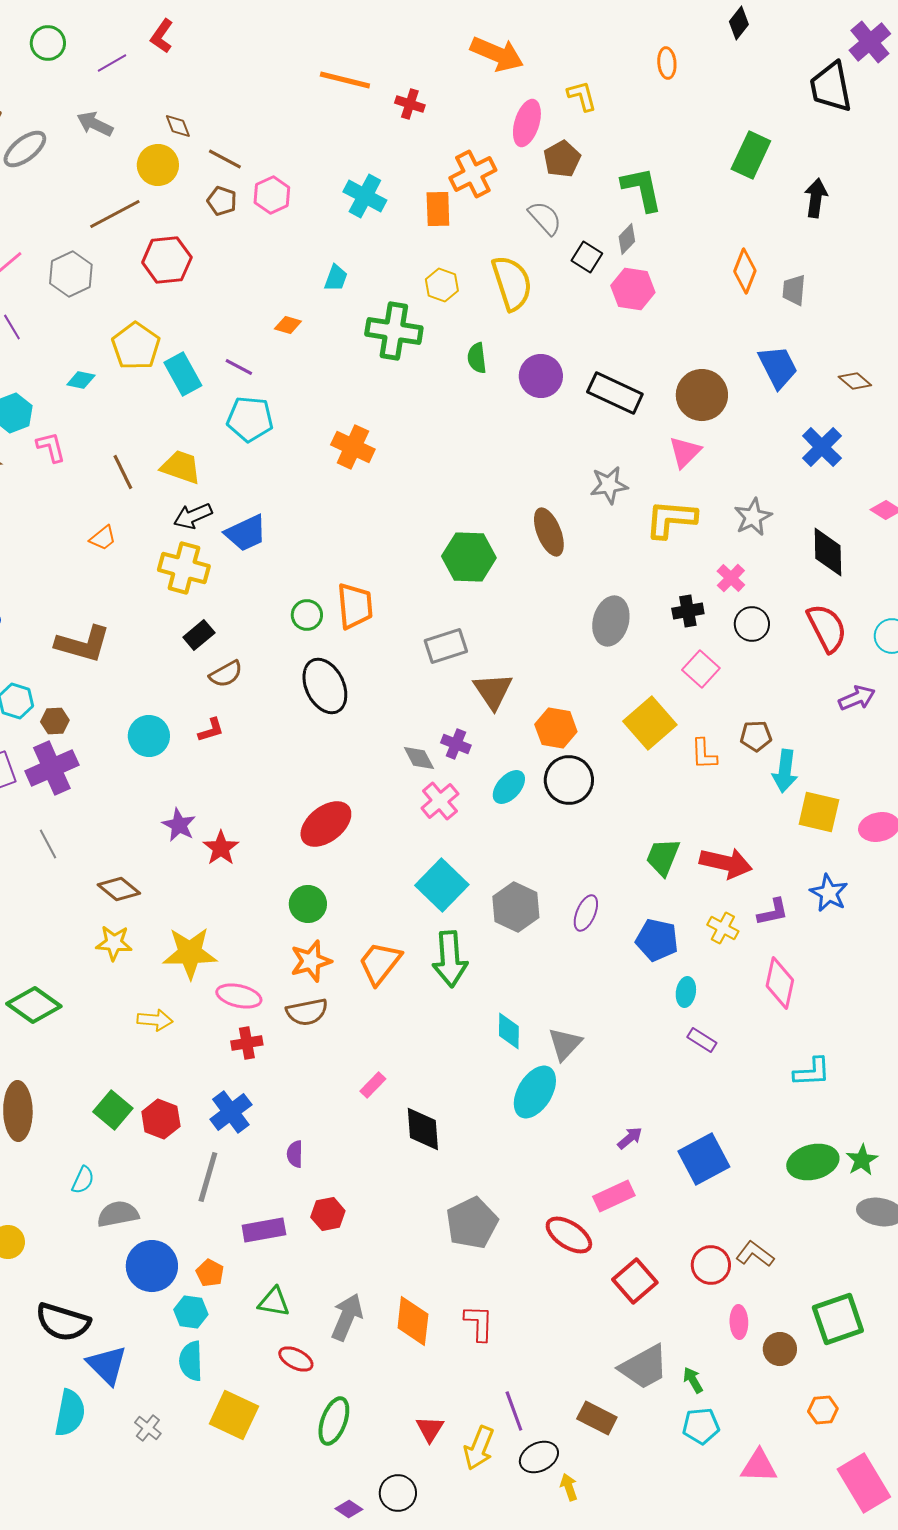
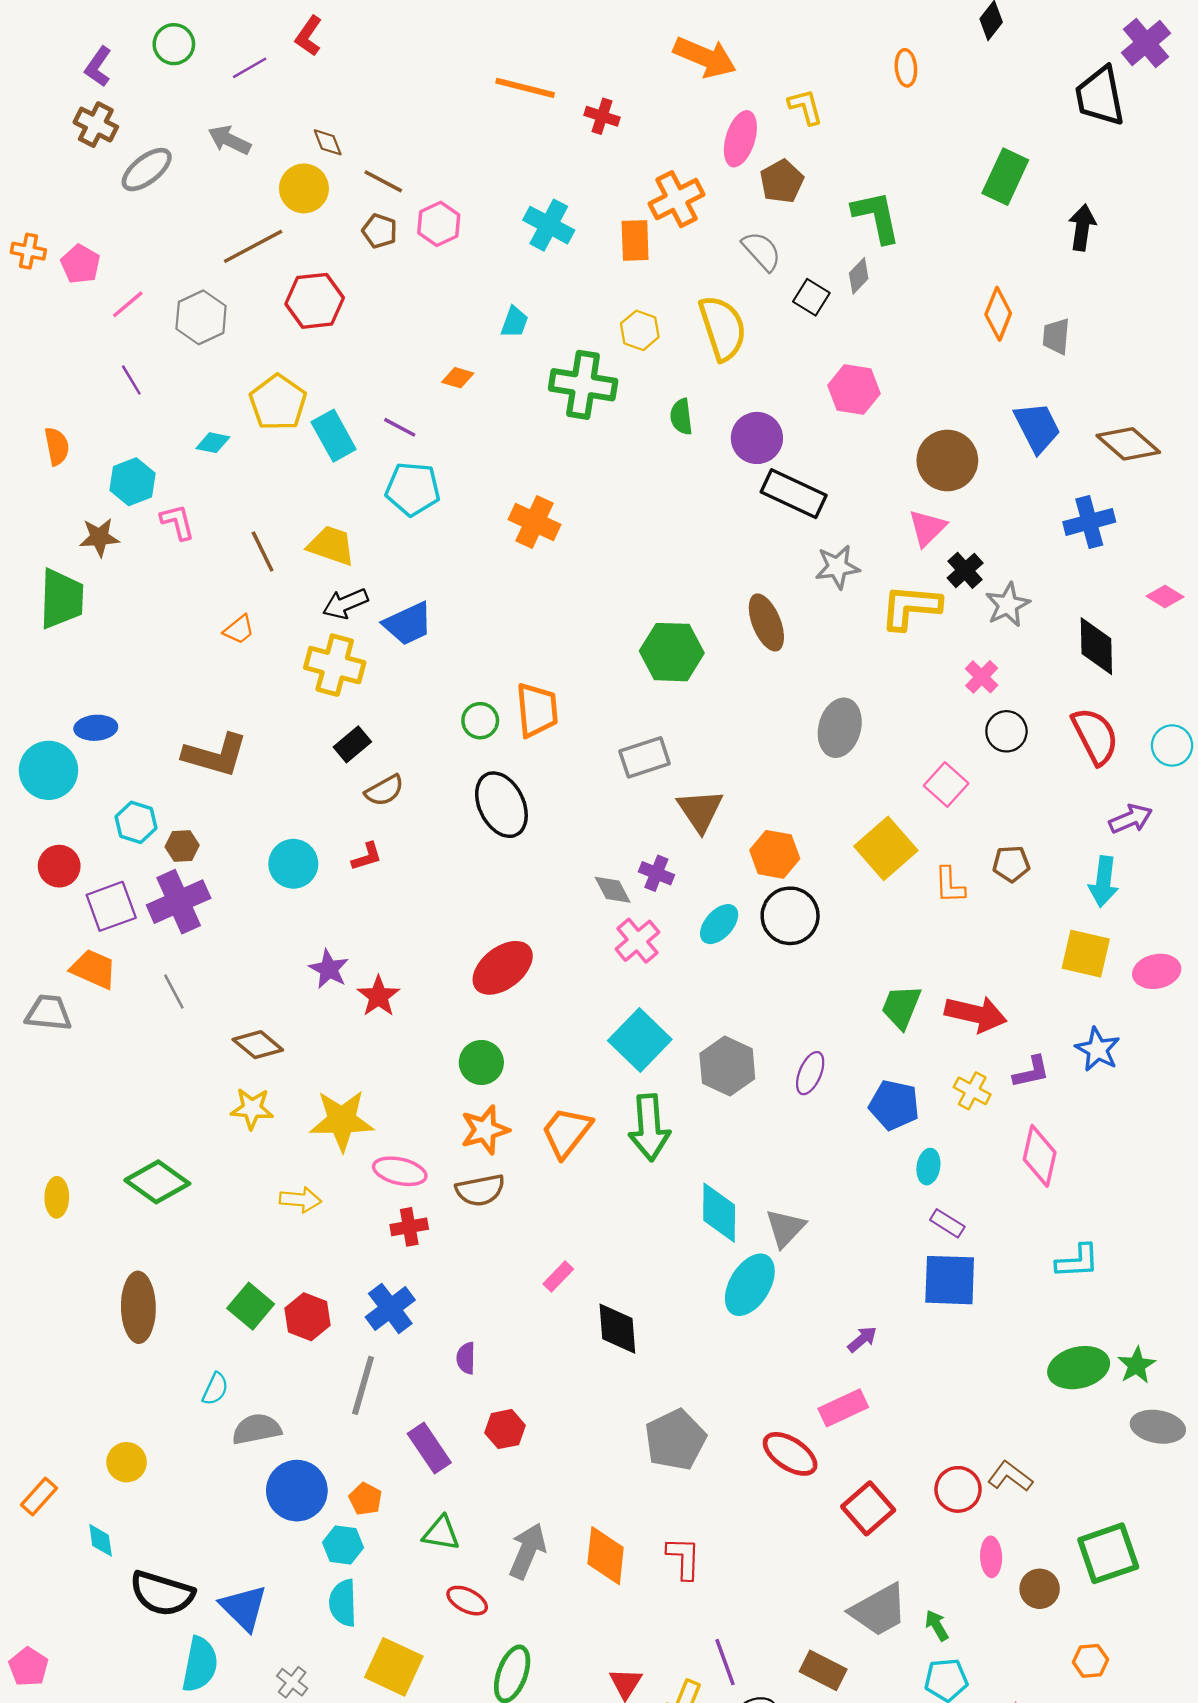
pink hexagon: (633, 289) -> (854, 390), moved
brown diamond: (855, 381) -> (1128, 444), size x1.6
black rectangle: (615, 393) -> (794, 494), moved
blue cross: (822, 447) -> (1089, 522), turned 30
black cross: (688, 611) -> (965, 570), moved, turned -32
cyan arrow: (785, 771) -> (1103, 882), moved
cyan diamond: (509, 1031) -> (719, 1213), size x1.4
blue square: (704, 1159) -> (950, 1280), moved, turned 30
purple rectangle: (264, 1230) -> (429, 1448), turned 66
black semicircle: (63, 1322) -> (162, 1593), moved

